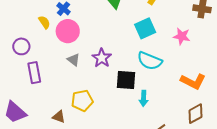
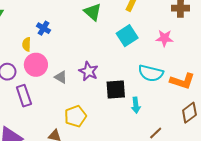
yellow semicircle: (44, 22) -> (27, 44), turned -136
pink circle: (68, 31) -> (36, 65), moved
cyan semicircle: (150, 61) -> (151, 73), moved

